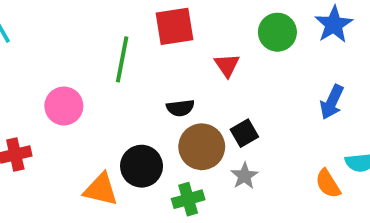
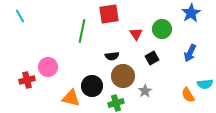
green circle: (277, 32) -> (162, 29), moved
pink circle: (64, 106) -> (48, 67), moved
black square: (244, 133) -> (152, 58), moved

